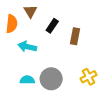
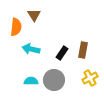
black rectangle: (52, 26) -> (62, 53), moved
brown rectangle: (75, 36) -> (83, 50), moved

